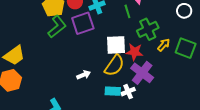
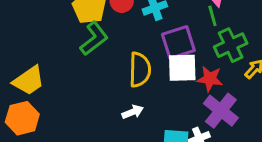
green line: (127, 11) -> (212, 16), moved
purple square: (83, 23) -> (178, 42), moved
yellow semicircle: (114, 65) -> (140, 70), moved, turned -35

